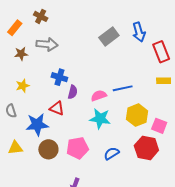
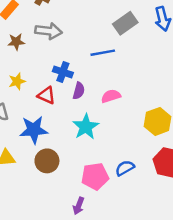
blue line: (123, 88) -> (103, 53), moved
red triangle: (57, 108) -> (47, 95), moved
cyan star: (100, 119) -> (86, 127), moved, turned 30
pink pentagon: (77, 148) -> (95, 176), moved

